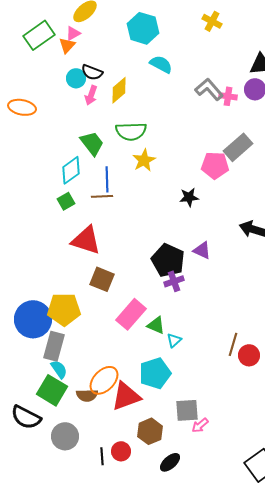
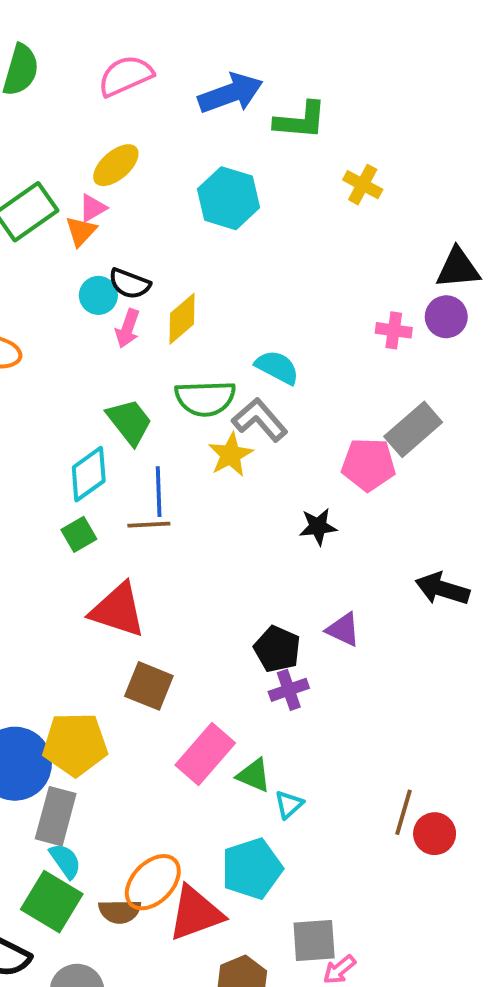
cyan semicircle: (161, 64) -> (277, 367), moved
gray L-shape: (209, 89) -> (260, 420), moved
black pentagon: (168, 260) -> (277, 649), size x0.7

